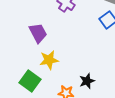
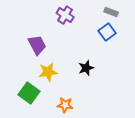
black star: (87, 81) -> (86, 68), moved

